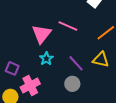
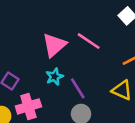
purple line: (76, 63) -> (78, 88), moved

